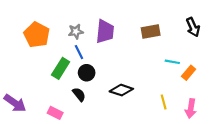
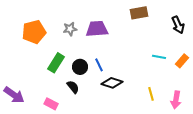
purple trapezoid: (105, 31) -> (97, 29), turned -100
brown rectangle: (151, 31) -> (139, 13), moved
orange pentagon: (37, 35) -> (34, 32), turned 30
blue line: (79, 52) -> (99, 65), moved
orange rectangle: (189, 73) -> (182, 61), moved

